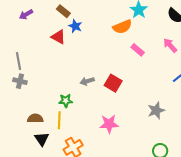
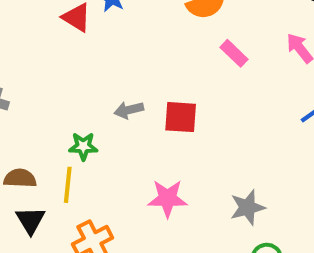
red square: (113, 83) -> (181, 117), turned -30
gray star: (156, 110) -> (247, 207), moved

